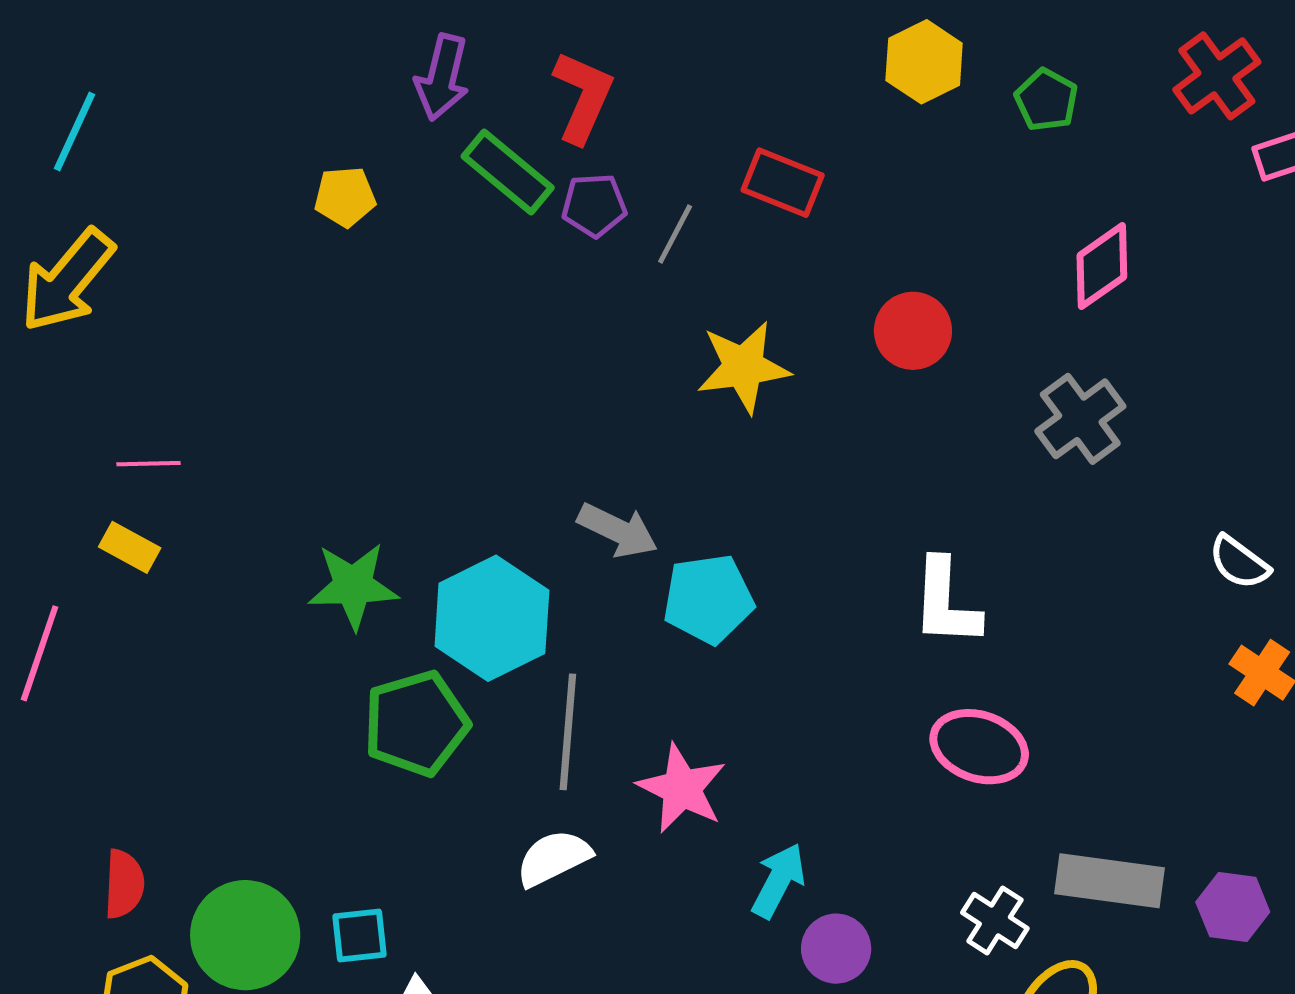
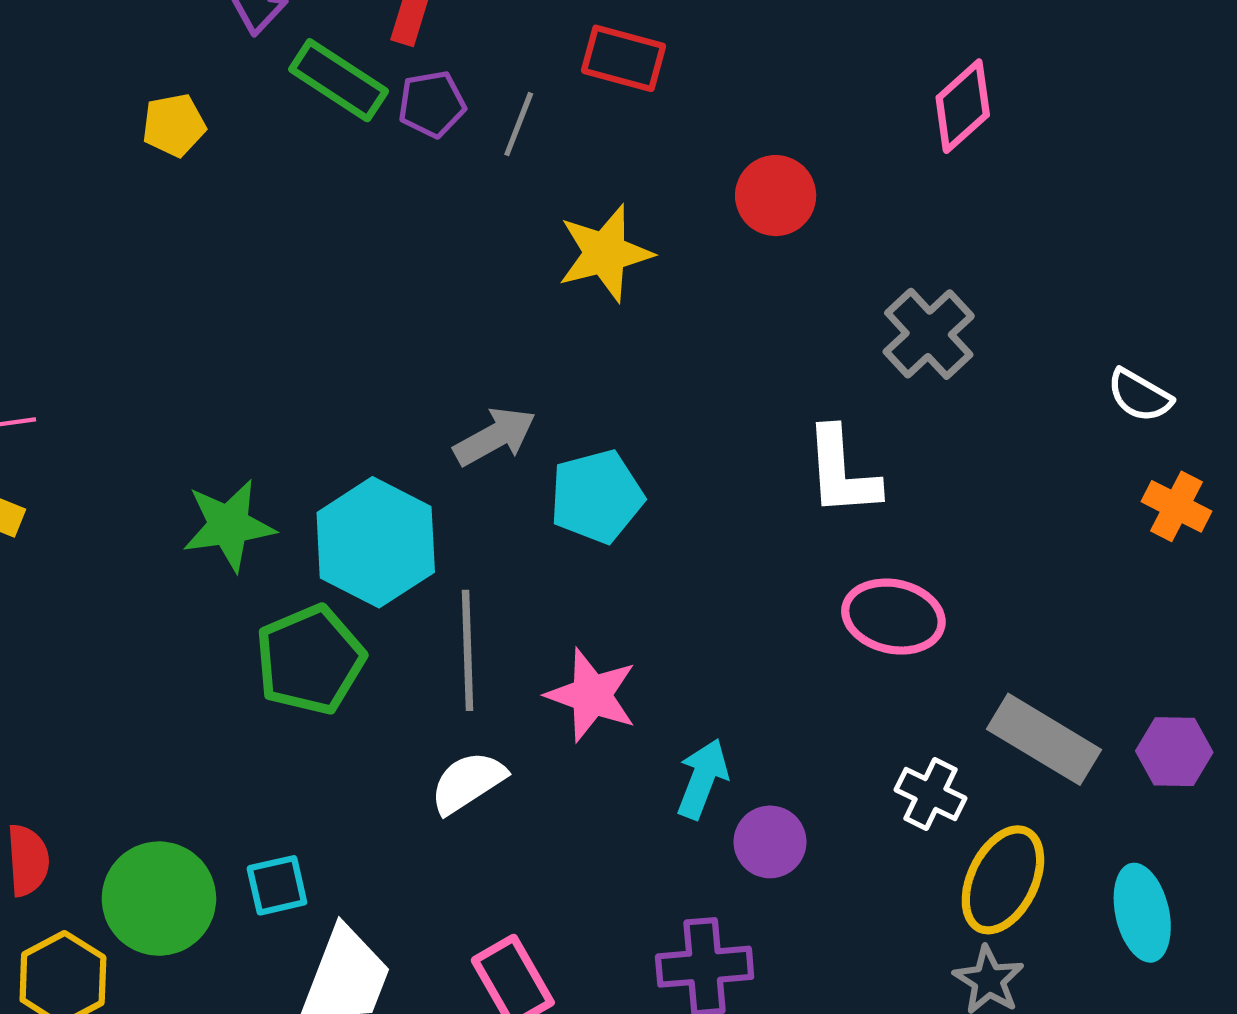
gray cross: (1080, 419) -> (929, 334), moved
gray arrow: (618, 530) -> (495, 437), turned -48
gray rectangle: (1110, 881) -> (1044, 739), turned 30

